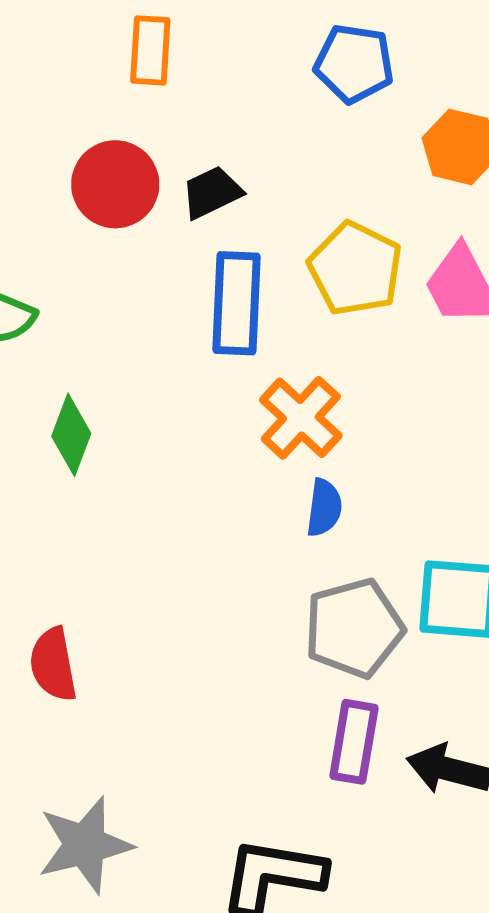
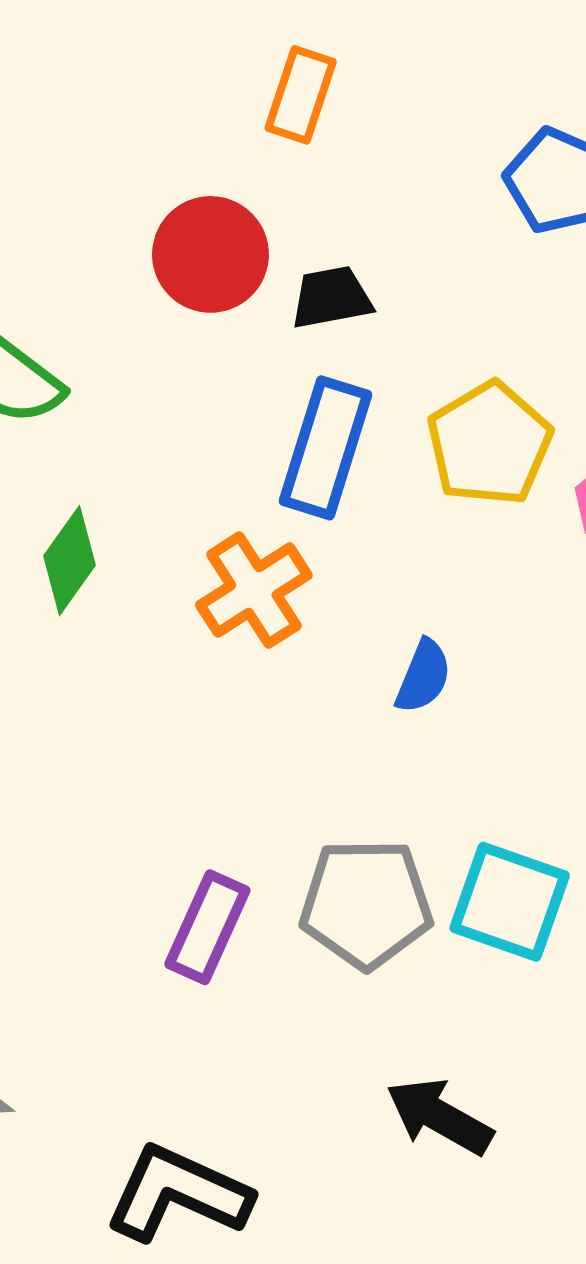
orange cross: (301, 418) -> (254, 590), moved
blue semicircle: (324, 508) -> (423, 676), moved
purple rectangle: (354, 742) -> (207, 927), moved

